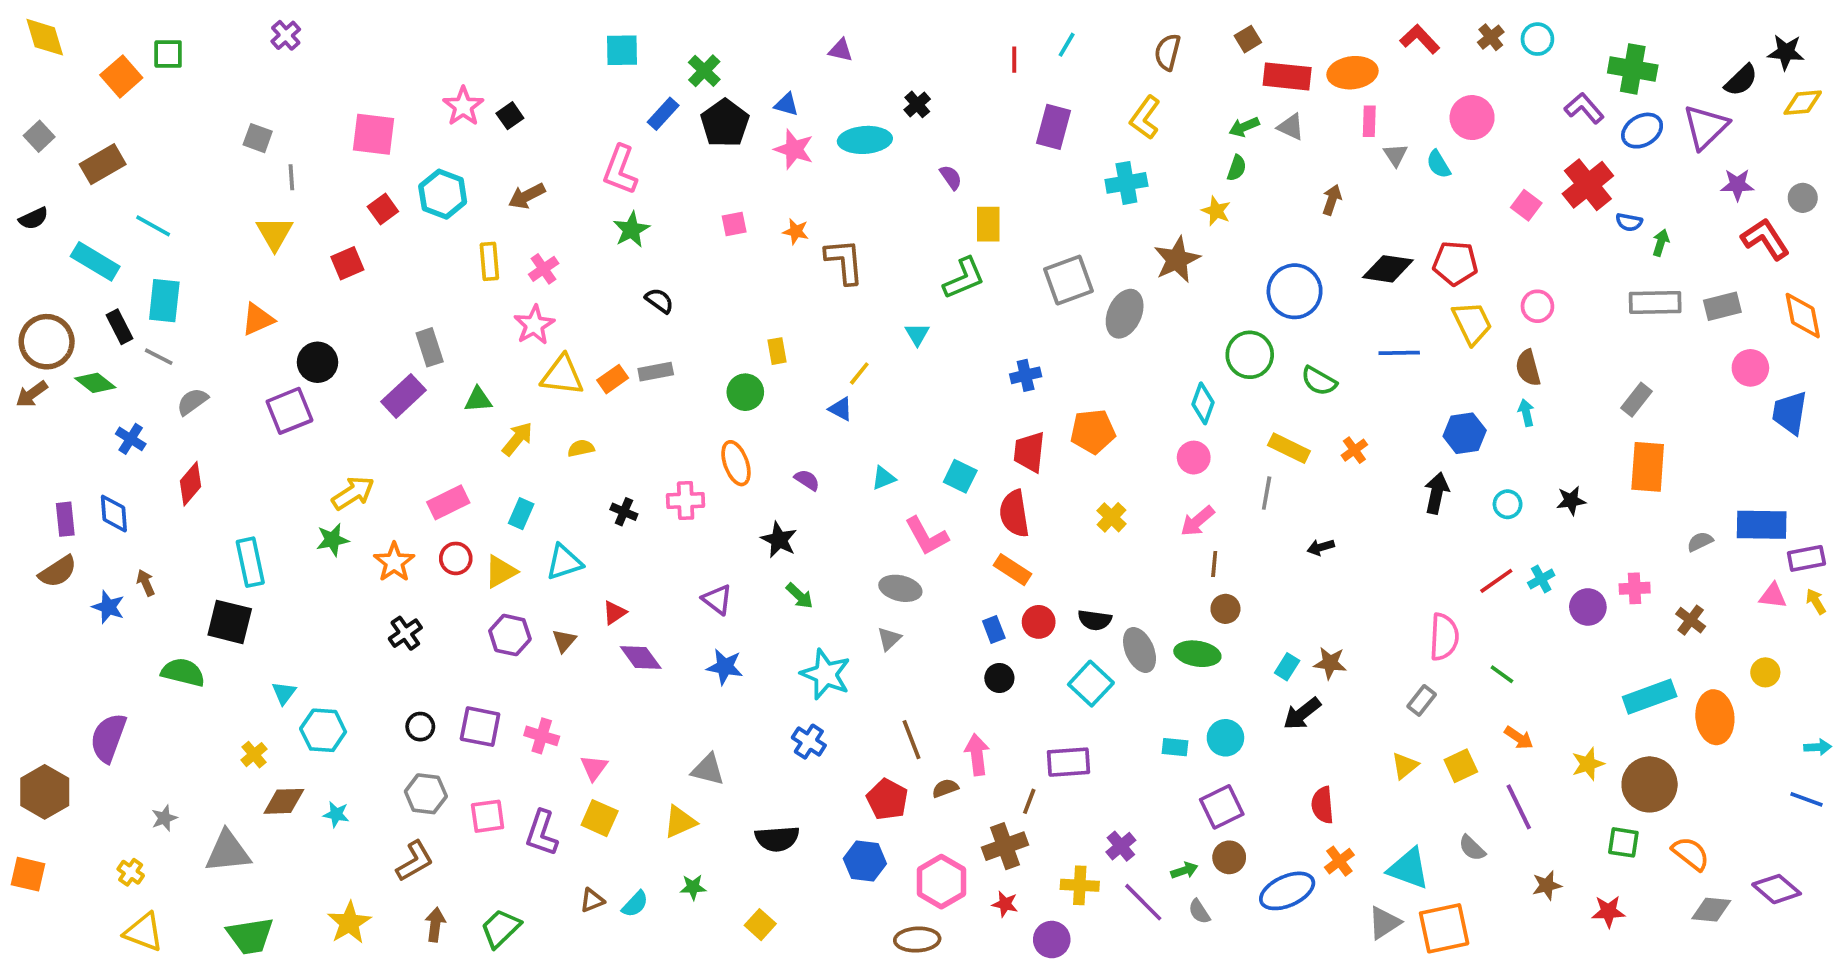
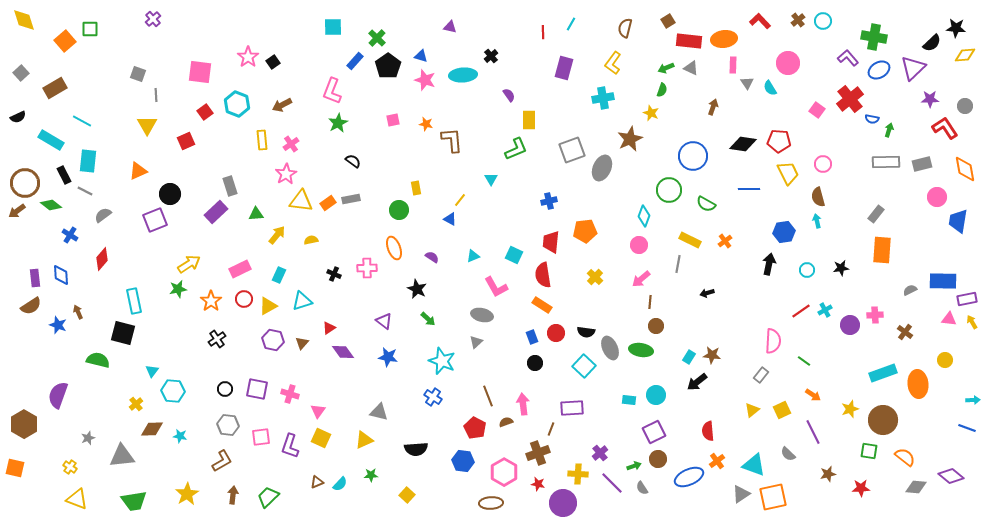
purple circle: (1052, 940) -> (563, 503), size x1.4

